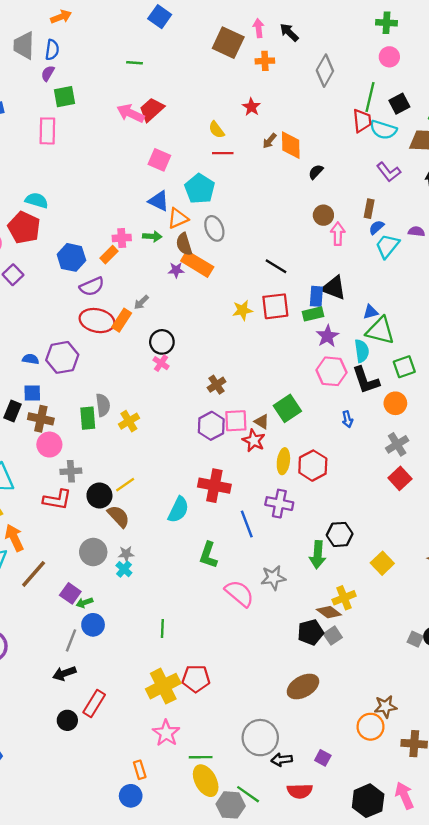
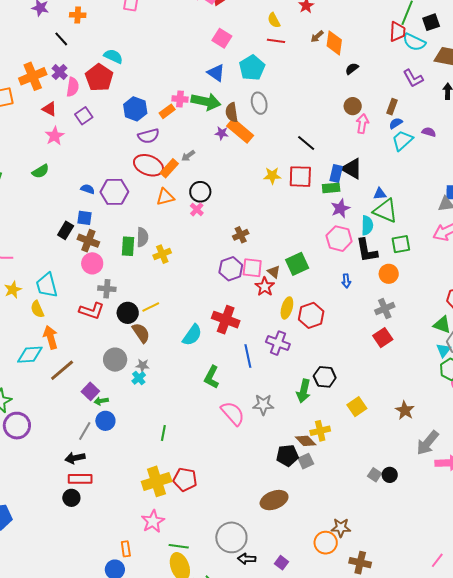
orange triangle: (178, 218) -> (165, 197), moved
green arrow: (152, 236) -> (206, 102), size x1.8
red rectangle: (94, 704) -> (80, 479), moved, turned 50

